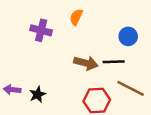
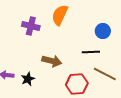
orange semicircle: (76, 17) -> (60, 15), size x1.5
brown arrow: (86, 63) -> (52, 61), moved

